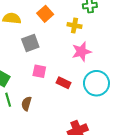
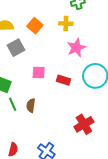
orange square: (45, 14) -> (35, 26), moved
gray square: (30, 43) -> (16, 48), moved

